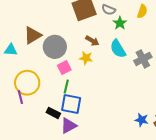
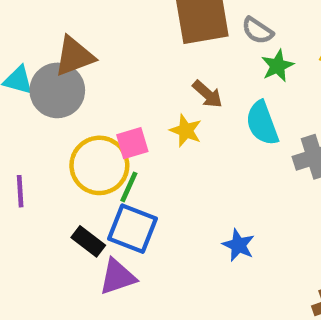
gray circle: (55, 47) -> (57, 90), moved
yellow circle: (27, 83) -> (99, 165), moved
blue star: (142, 120) -> (238, 245), moved

